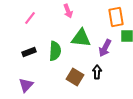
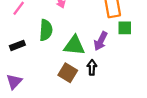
green triangle: (81, 38) -> (74, 45), moved
green semicircle: (55, 51) -> (46, 30), moved

